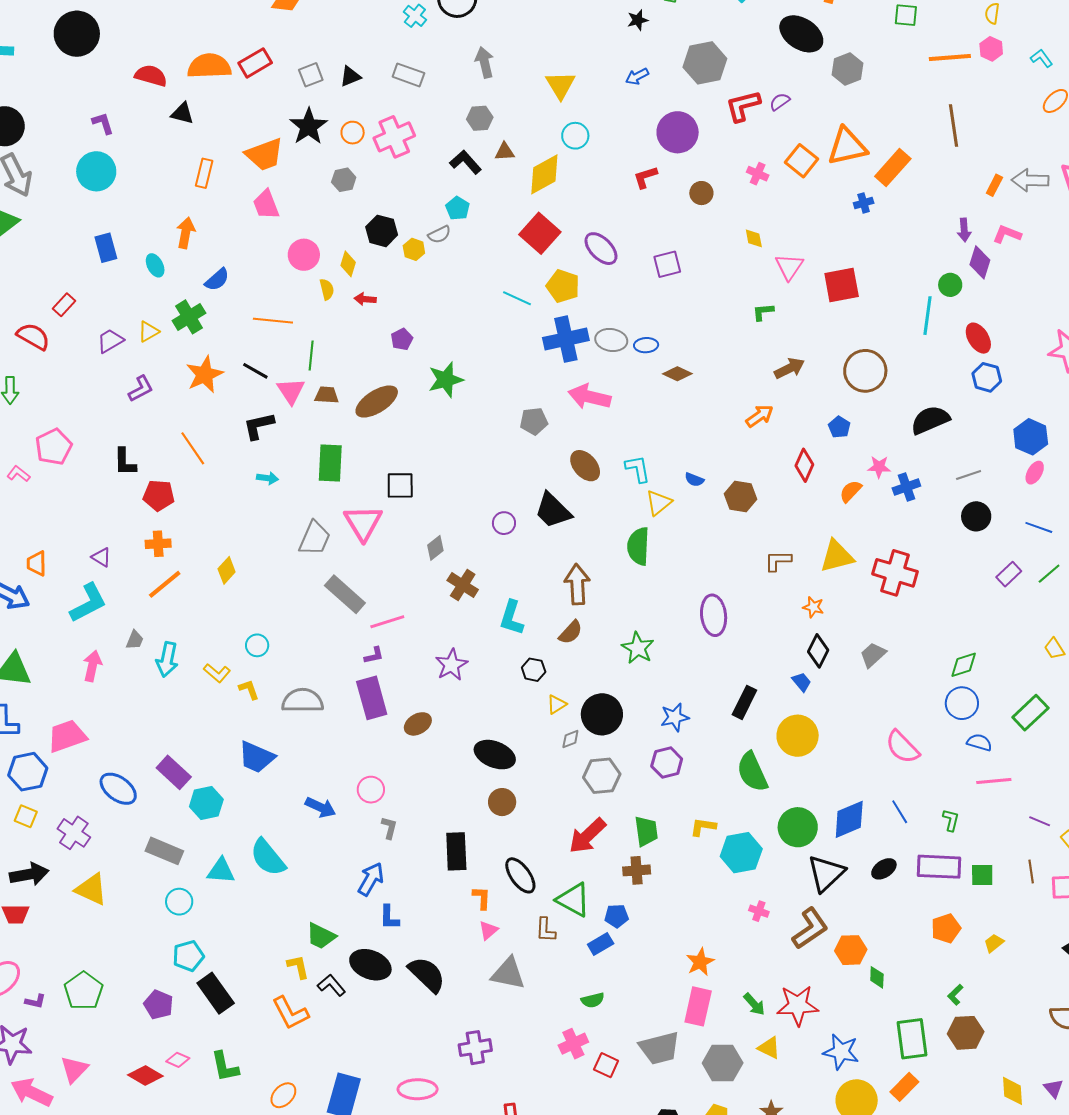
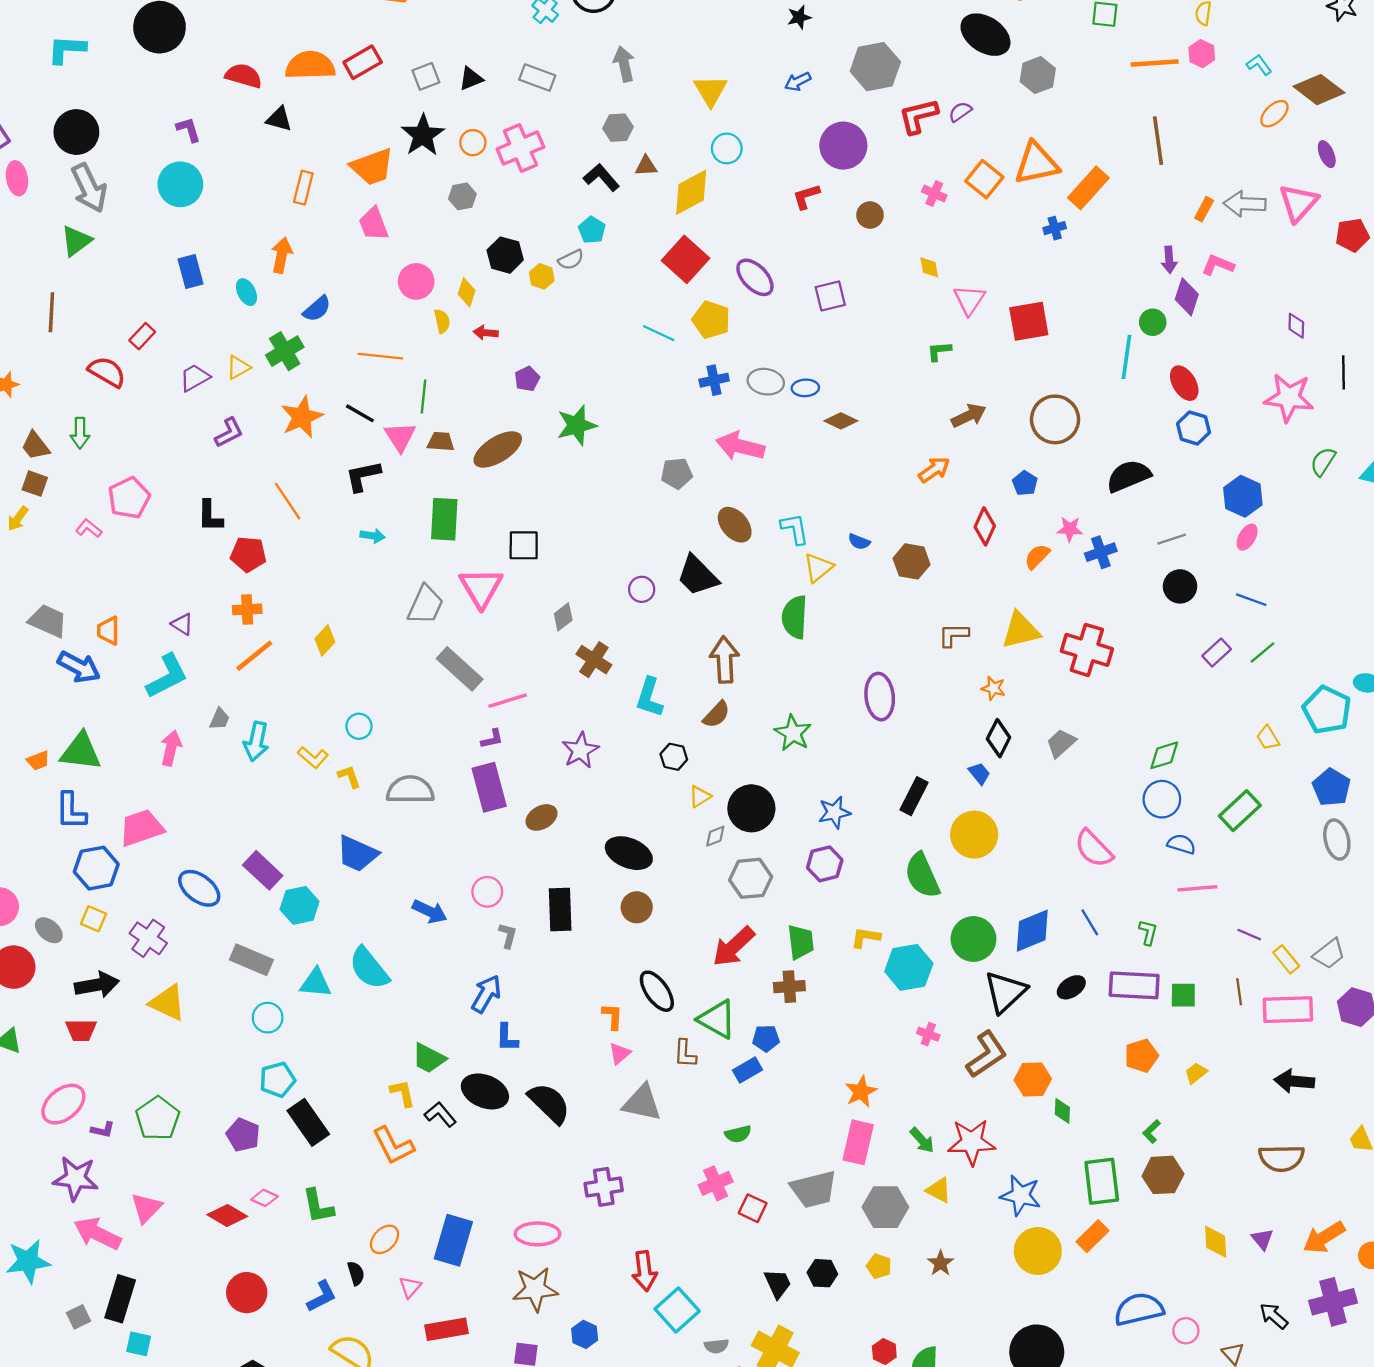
blue cross: (566, 339) -> (714, 380), size x0.6
black rectangle: (456, 851) -> (560, 909), moved

